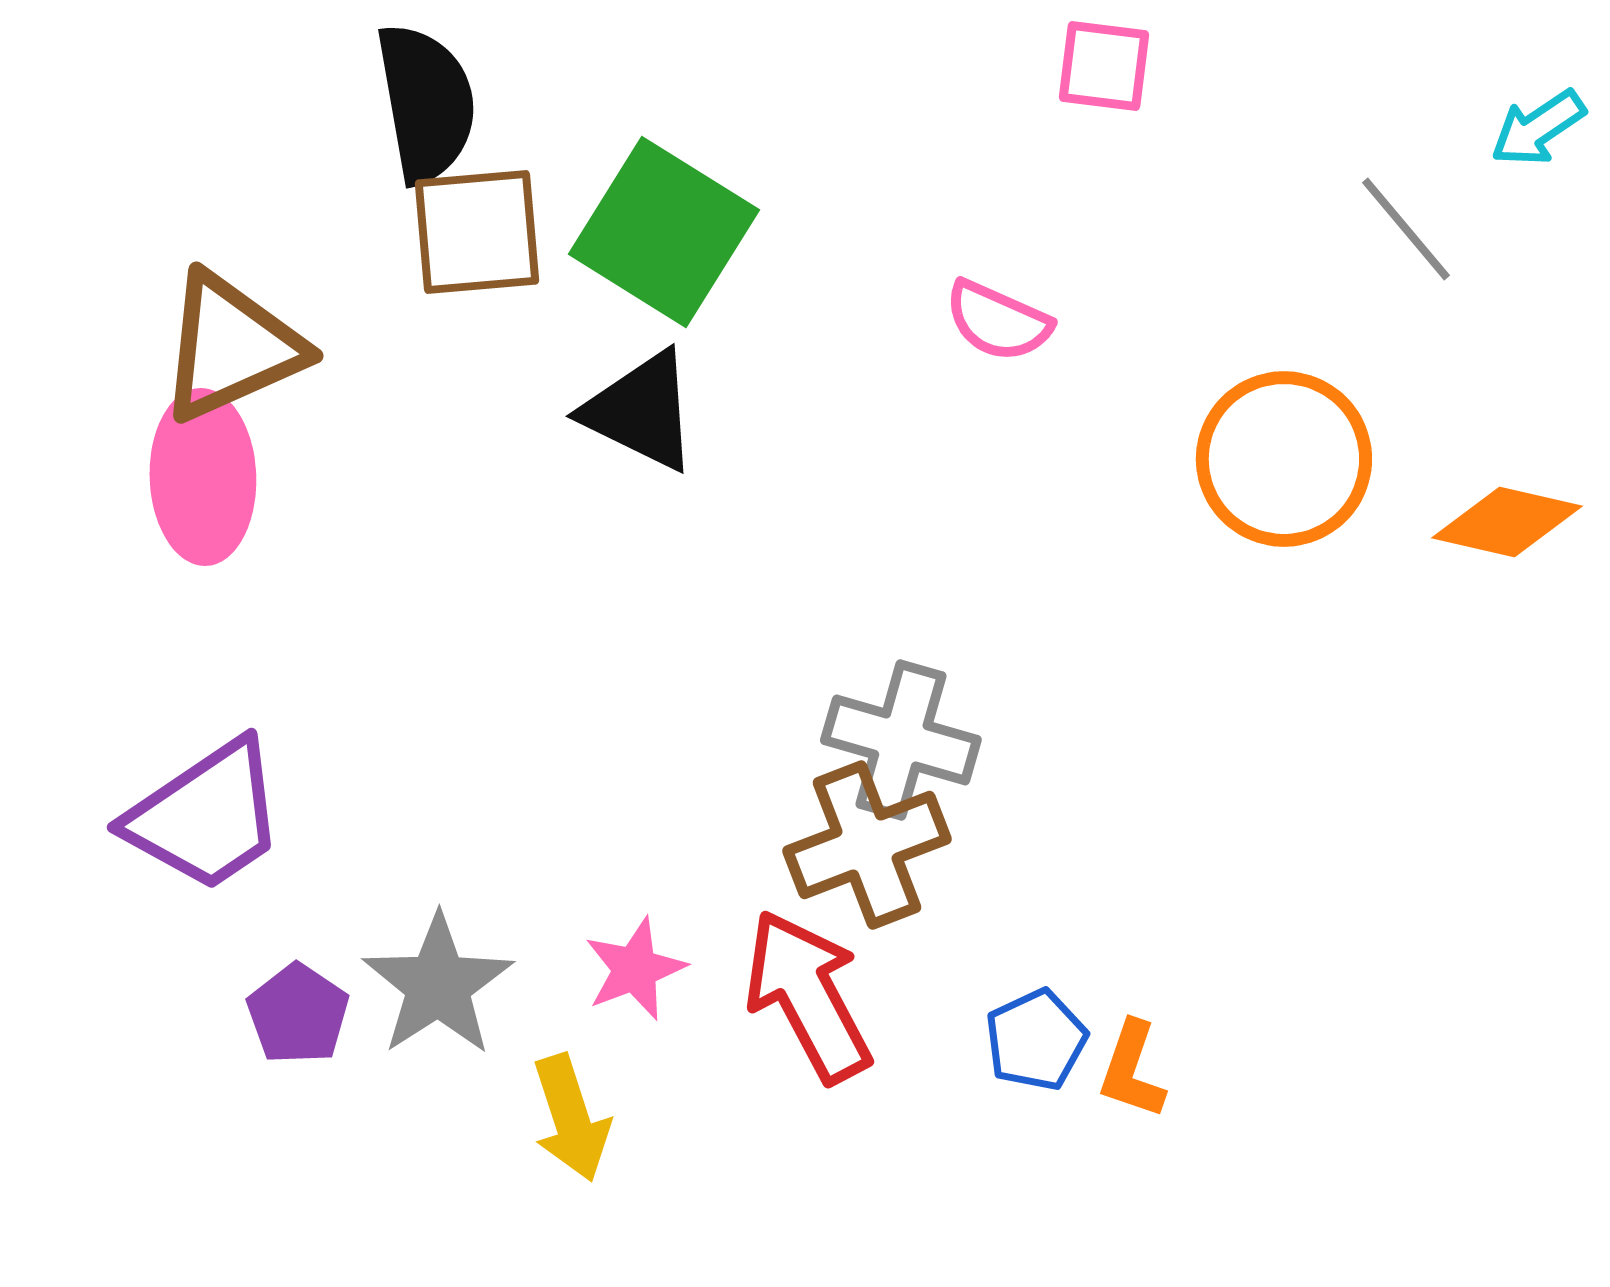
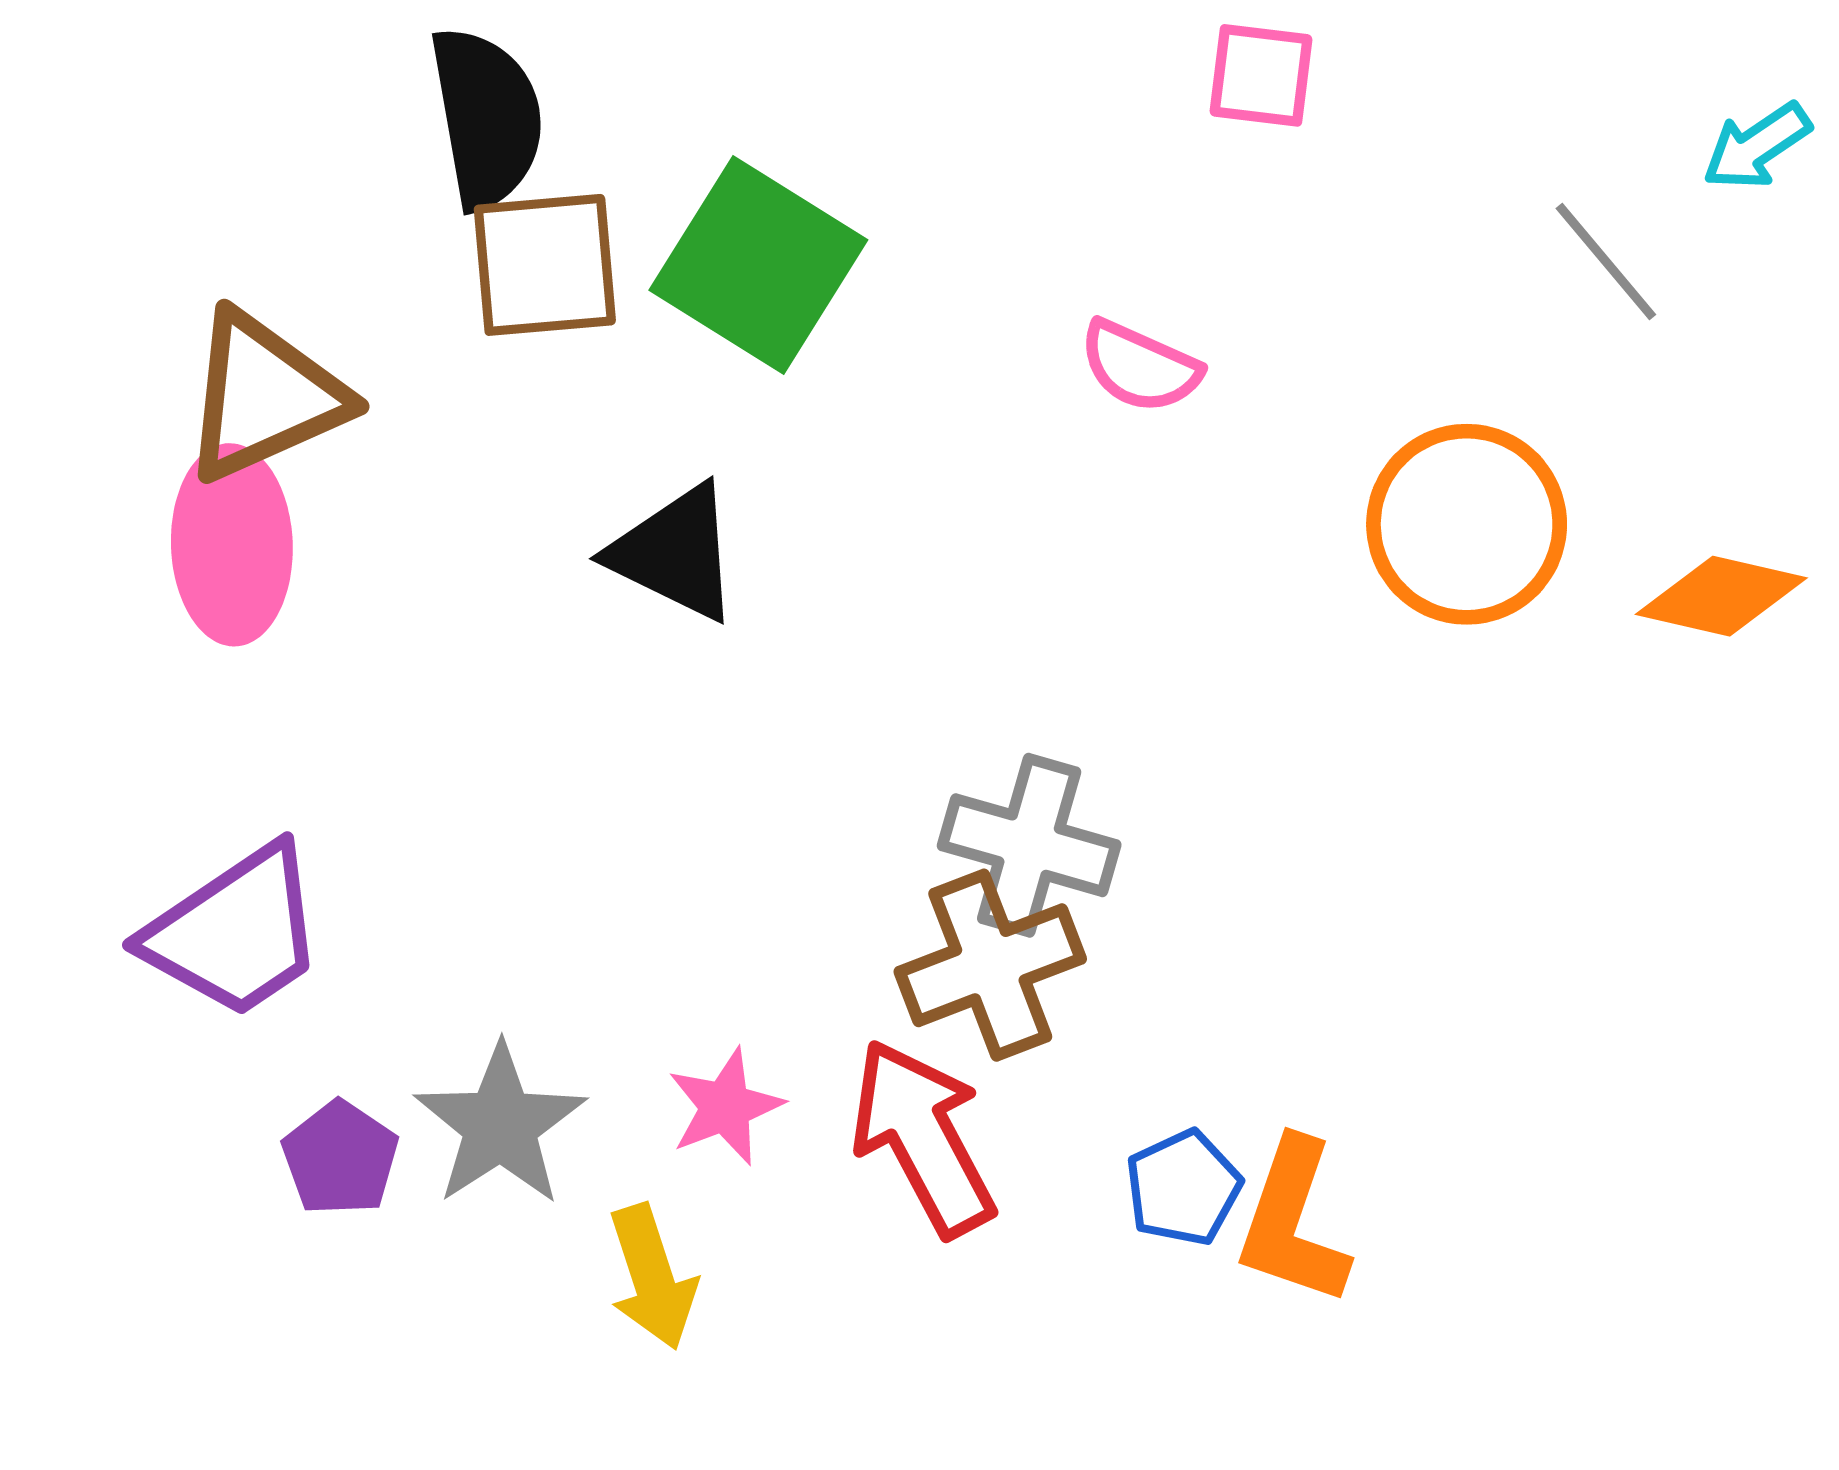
black triangle: (641, 411) -> (675, 553), moved
orange L-shape: (1132, 1070) -> (1293, 1222), size x1.5

